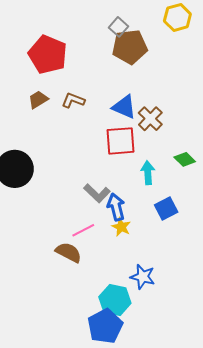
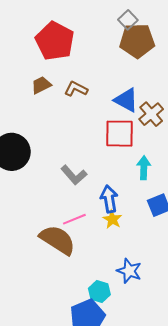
gray L-shape: (97, 193) -> (74, 175), moved
brown semicircle: (68, 252) -> (58, 240), size x1.4
cyan hexagon: (115, 300) -> (99, 292), size x0.7

